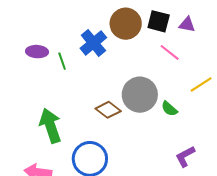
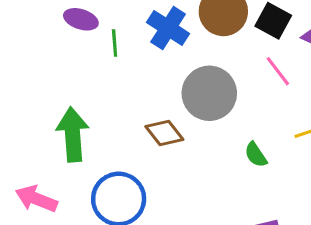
blue cross: (93, 43) -> (168, 28), turned -32
gray circle: (140, 95) -> (209, 93), moved

